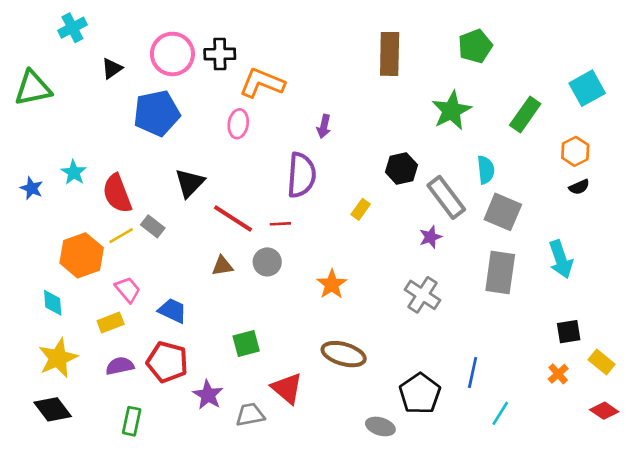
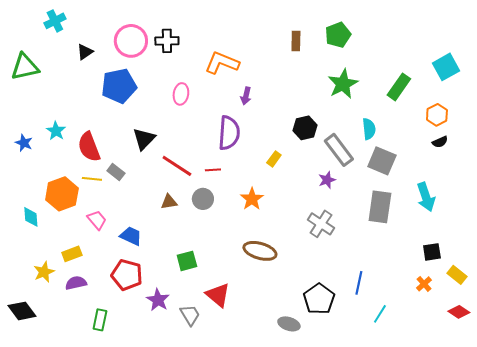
green pentagon: (475, 46) -> (338, 35), moved
brown rectangle: (390, 54) -> (296, 41), size x0.6
orange L-shape: (262, 83) -> (222, 63), moved
yellow line: (121, 236) -> (92, 179), turned 36
orange star: (332, 284) -> (252, 199), moved
cyan diamond: (53, 303) -> (31, 217), moved
yellow rectangle: (111, 322) -> (72, 254), moved
brown ellipse: (344, 354) -> (260, 251), moved
yellow star: (58, 358) -> (44, 272), size x0.7
purple semicircle: (120, 366) -> (76, 283), moved
black diamond: (53, 409) -> (22, 311), moved
gray trapezoid: (250, 415) -> (190, 315), turned 70

